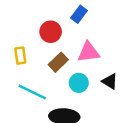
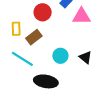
pink triangle: (89, 52) -> (81, 16), moved
brown rectangle: (58, 62) -> (34, 37), moved

